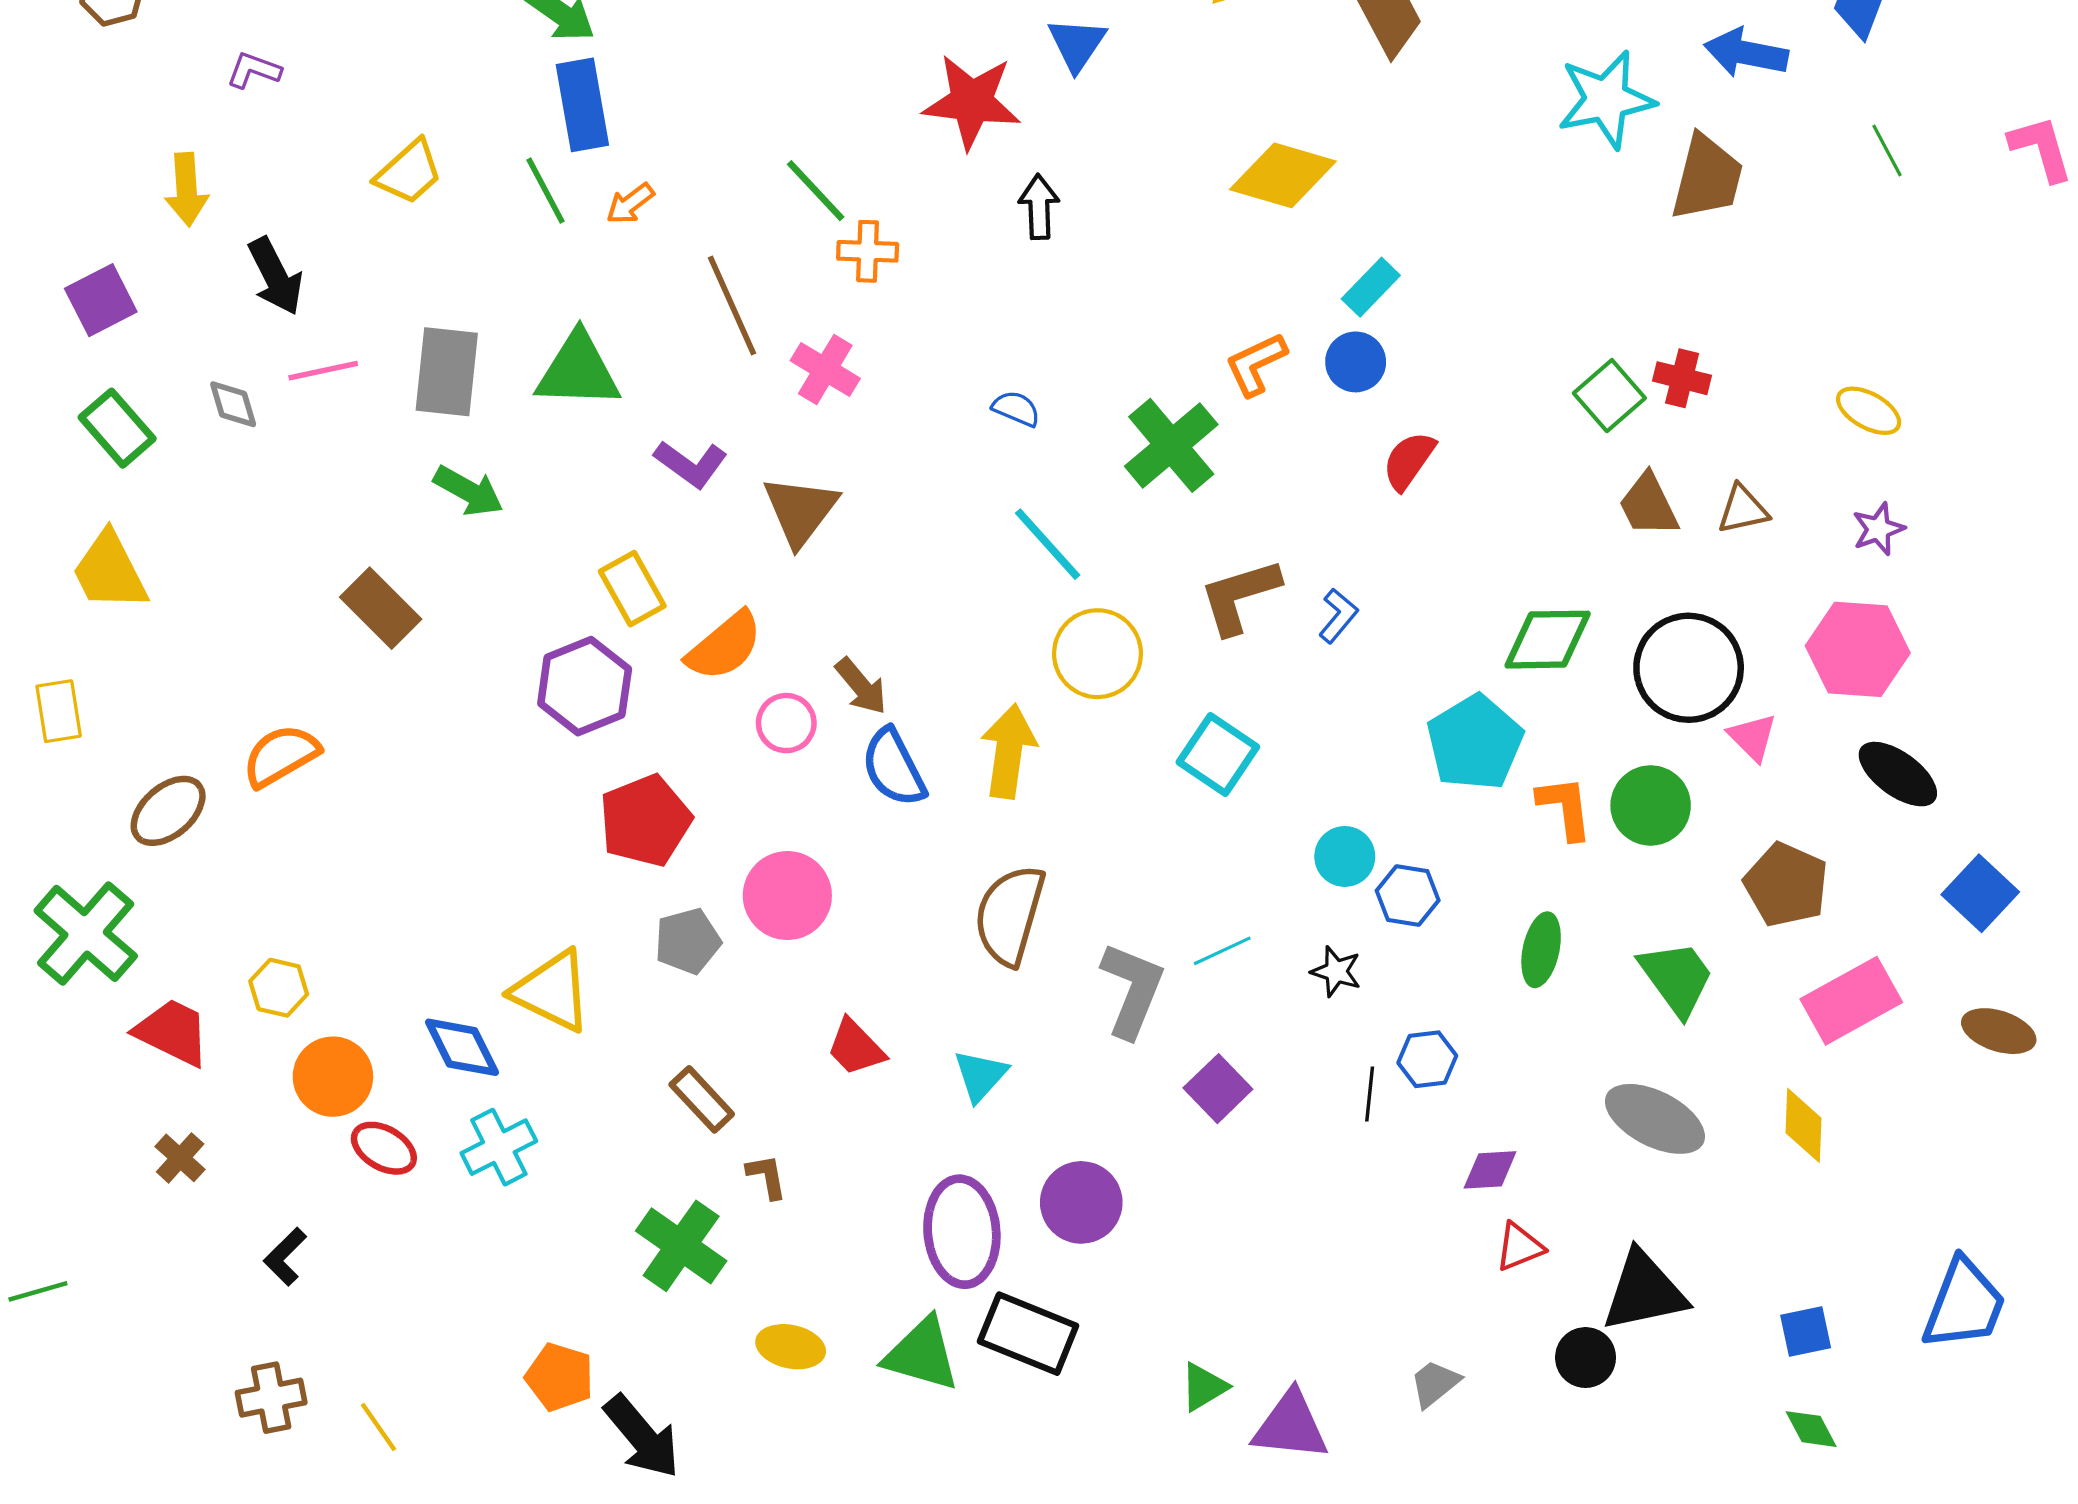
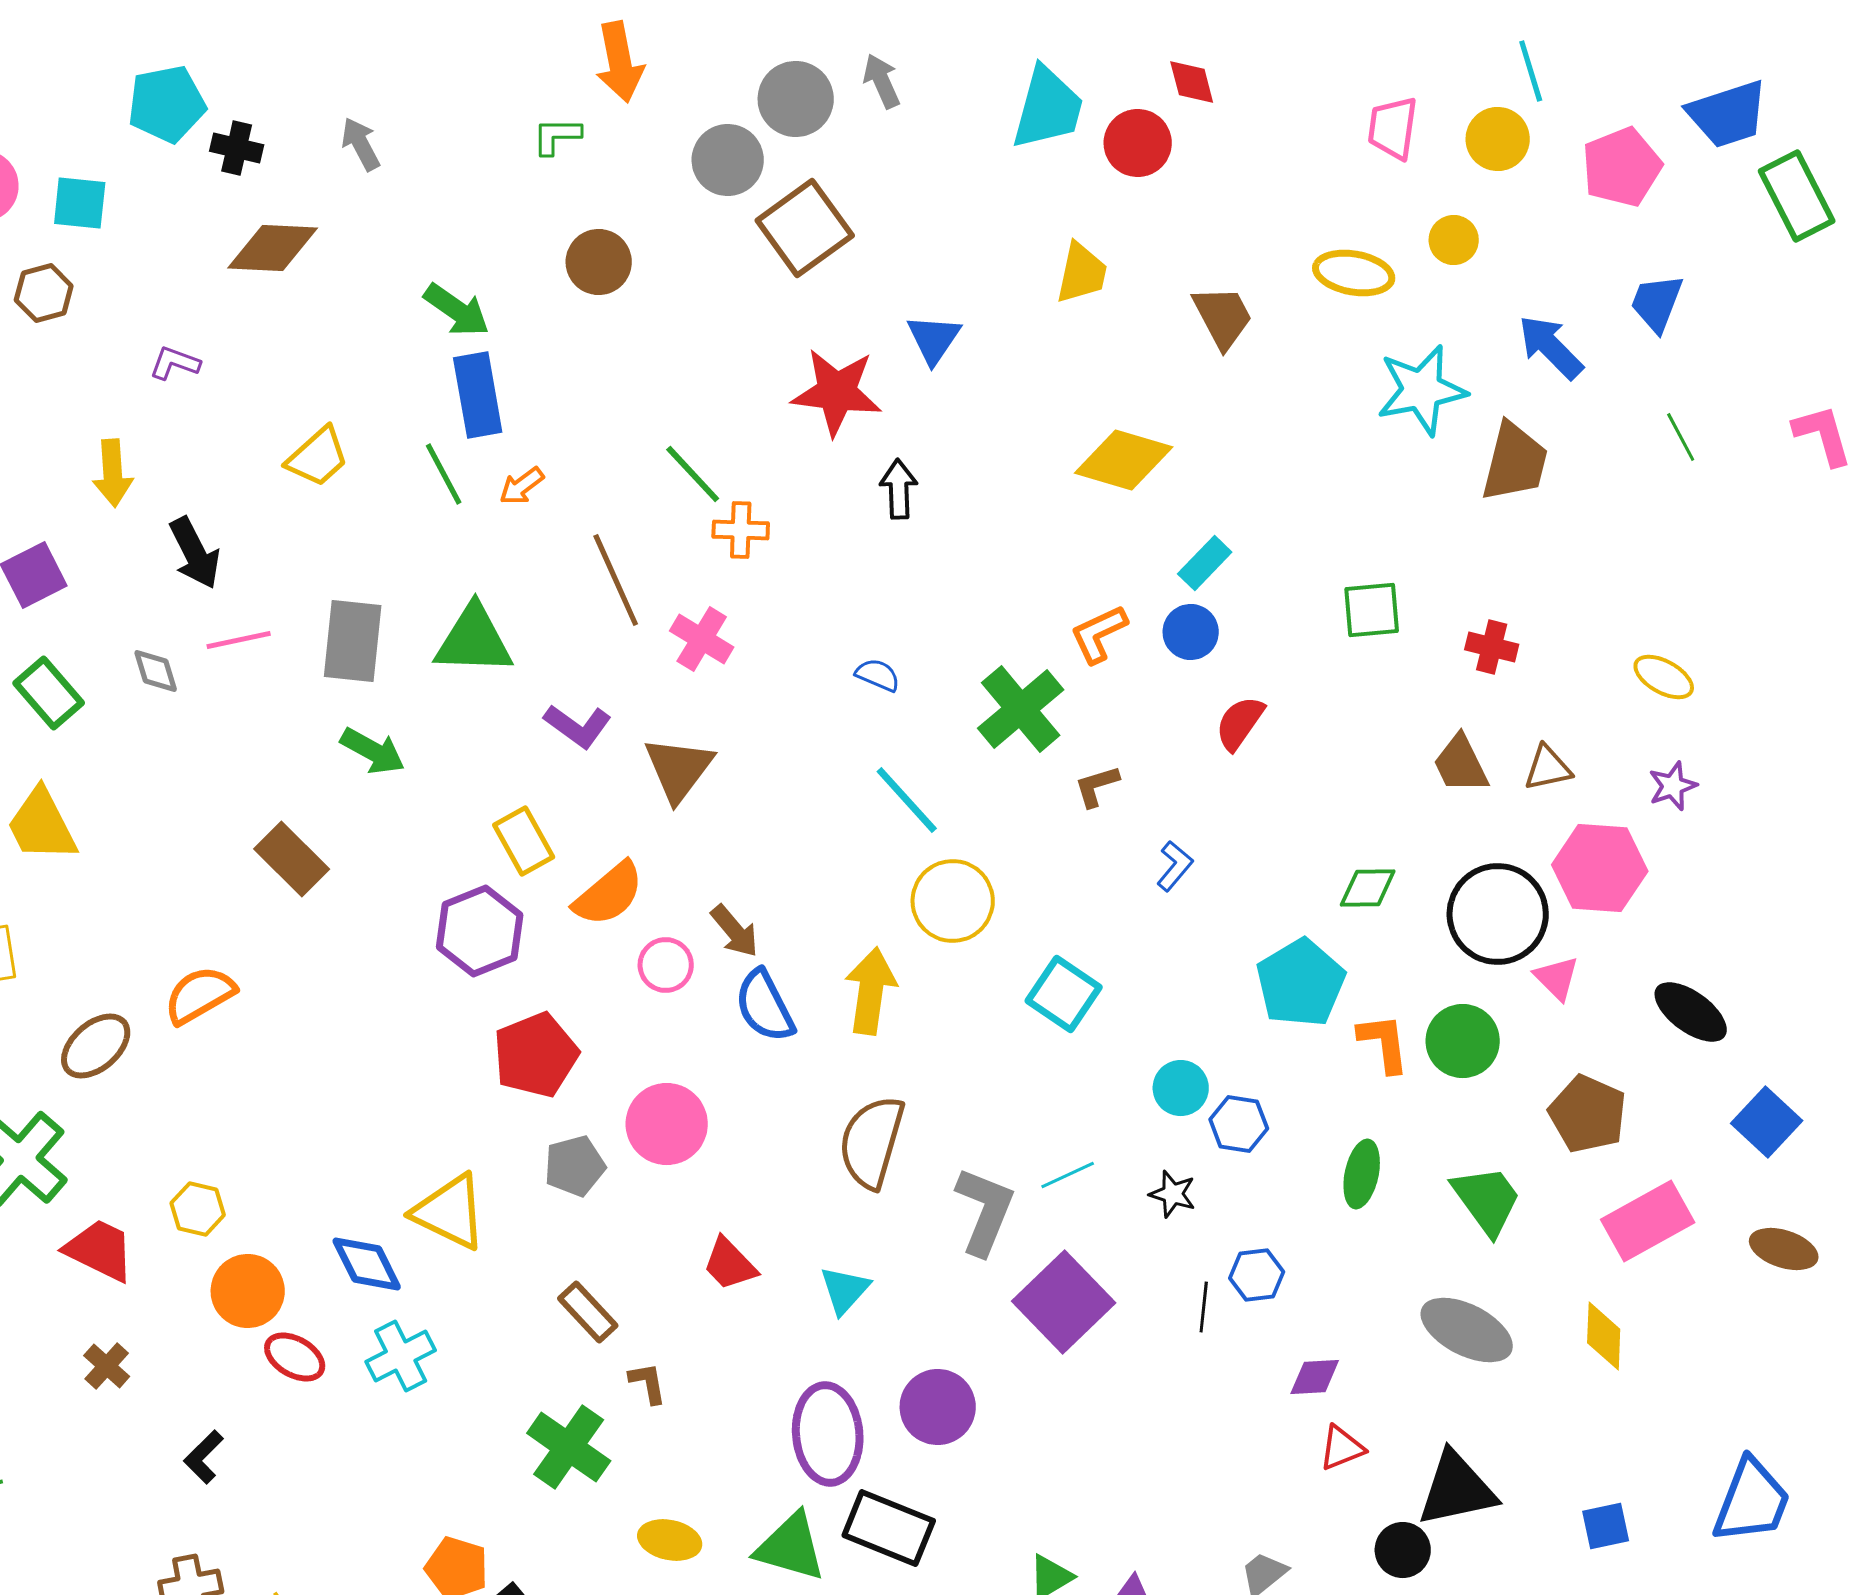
blue arrow: (1746, 53) -> (1551, 347), turned 34
green square: (1609, 396) -> (1372, 610), moved, turned 36
brown L-shape: (1240, 596) -> (1097, 786), moved, size x0.6
green diamond: (1548, 640) -> (1368, 888), size x0.7
pink hexagon: (1858, 649) -> (1600, 868), moved
purple square: (1218, 1089) -> (1064, 1302), size x1.6

